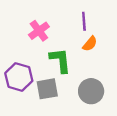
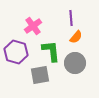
purple hexagon: (19, 77) -> (16, 52), moved
gray circle: (91, 91) -> (75, 63), moved

